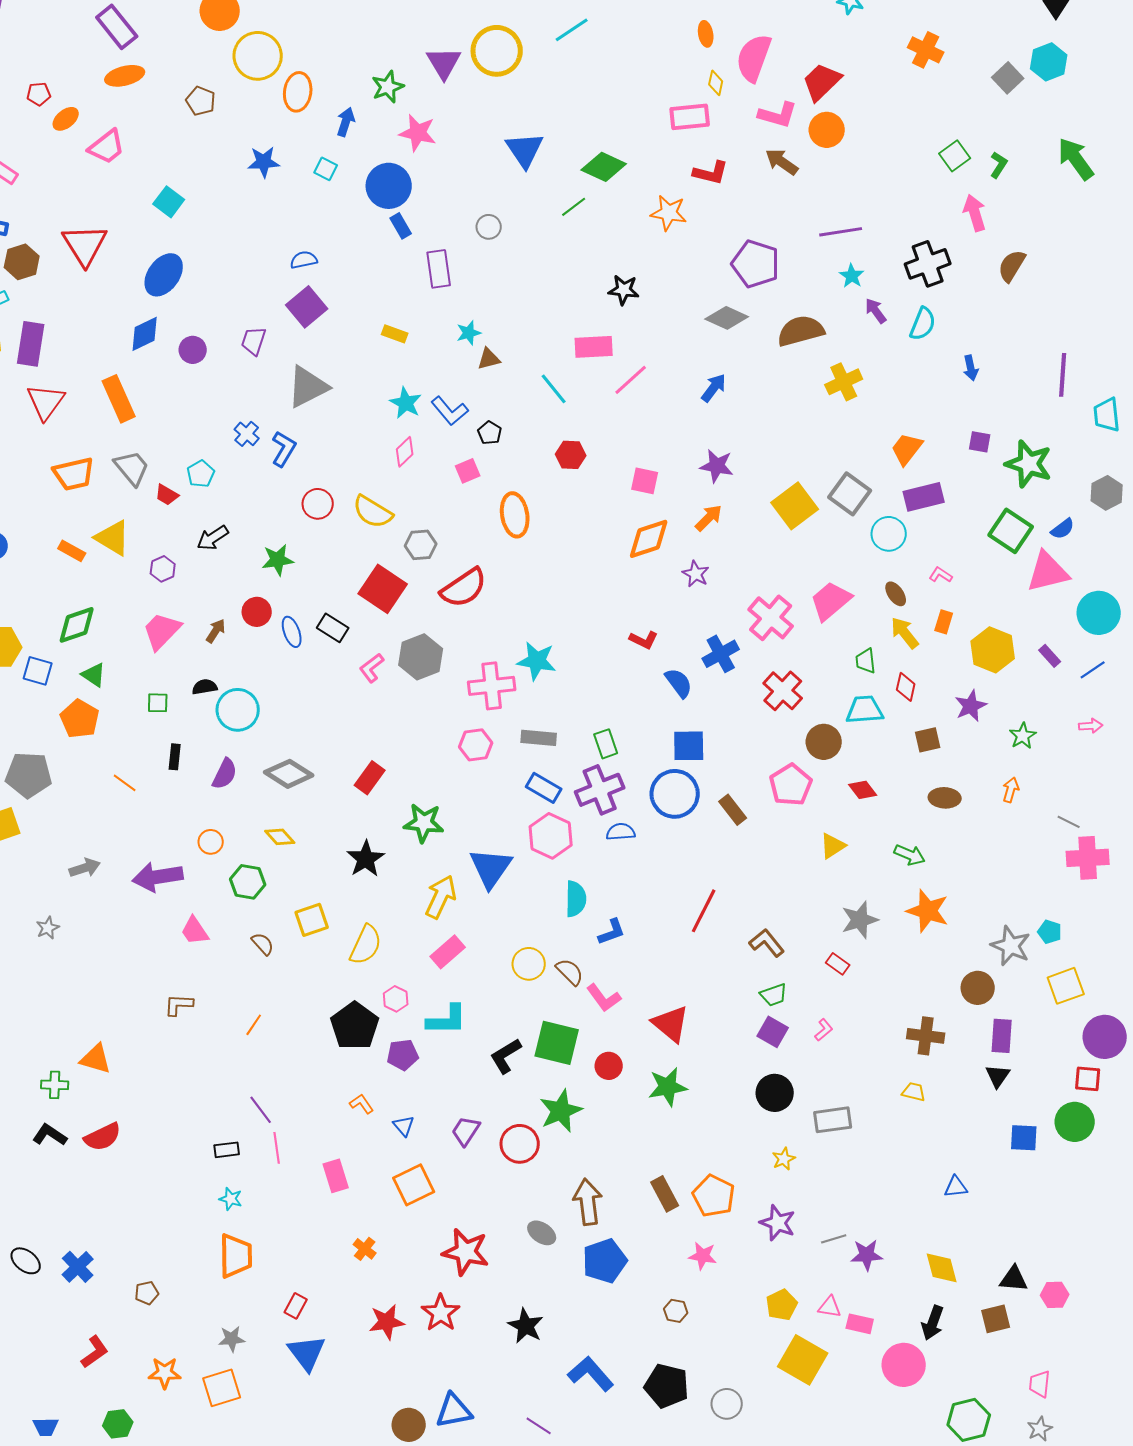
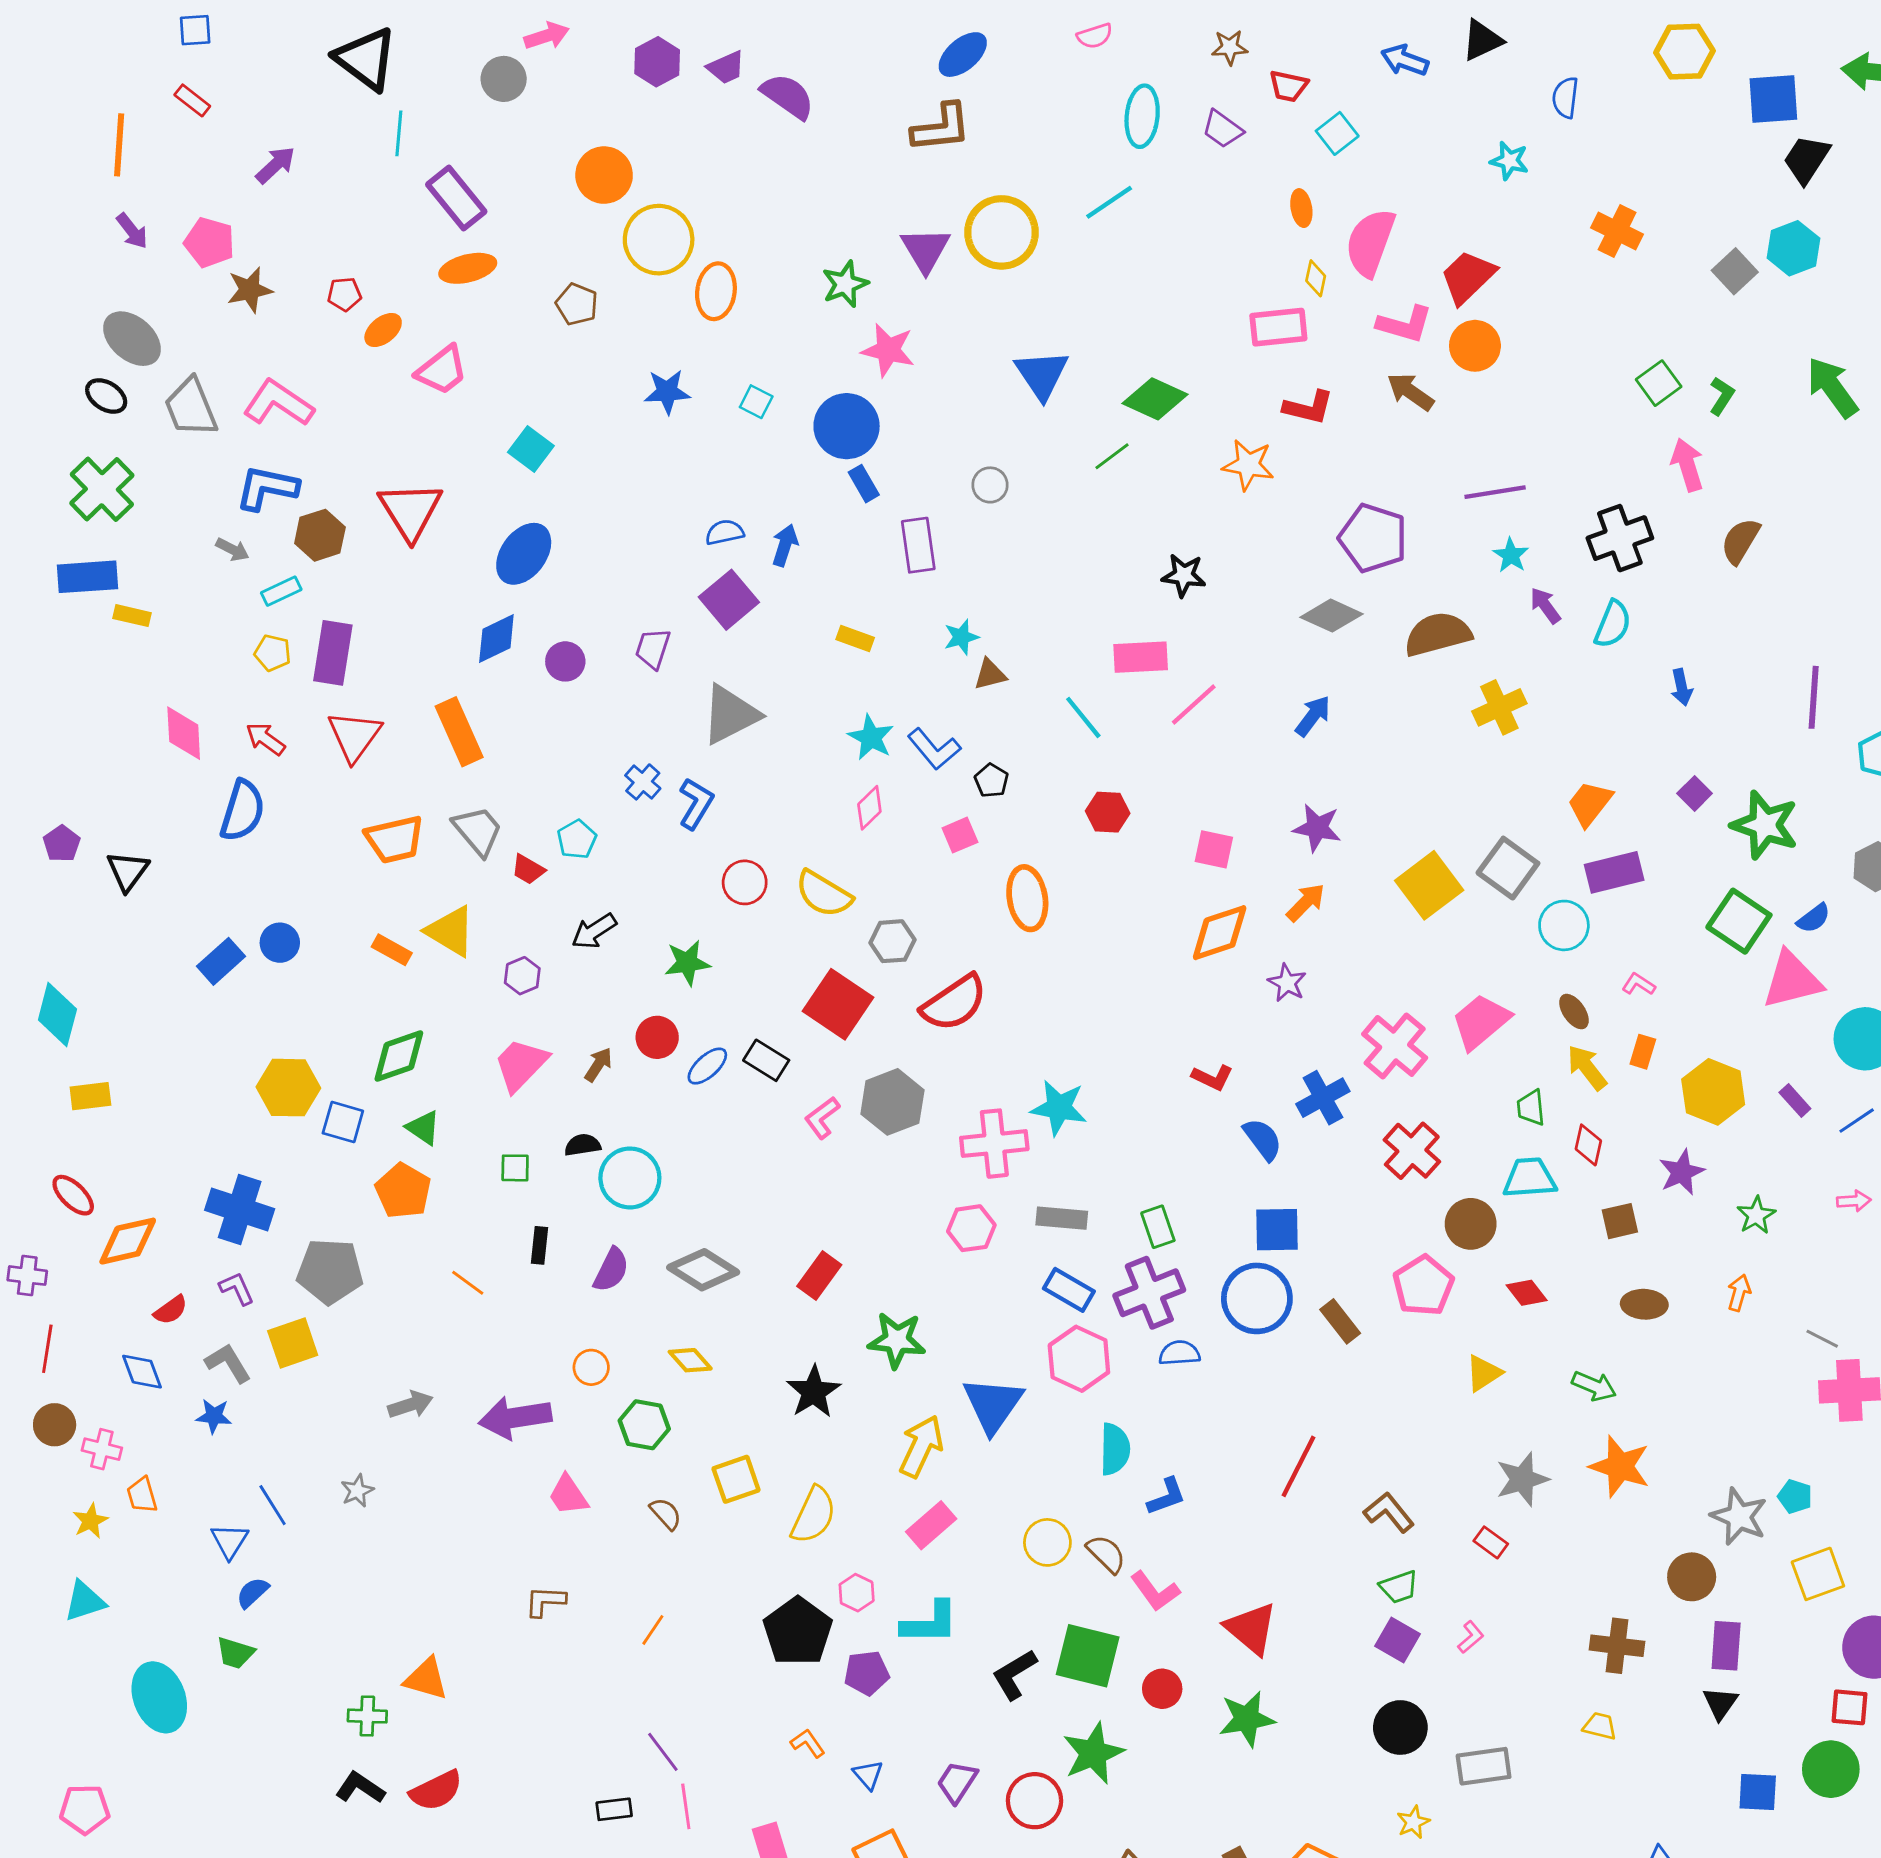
blue arrow: (346, 122) -> (785, 545), moved
purple square: (980, 442) -> (1695, 793), turned 35
blue ellipse: (292, 632) -> (707, 1066), turned 68

